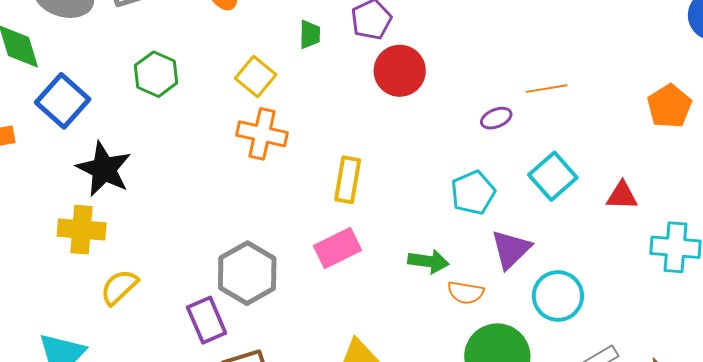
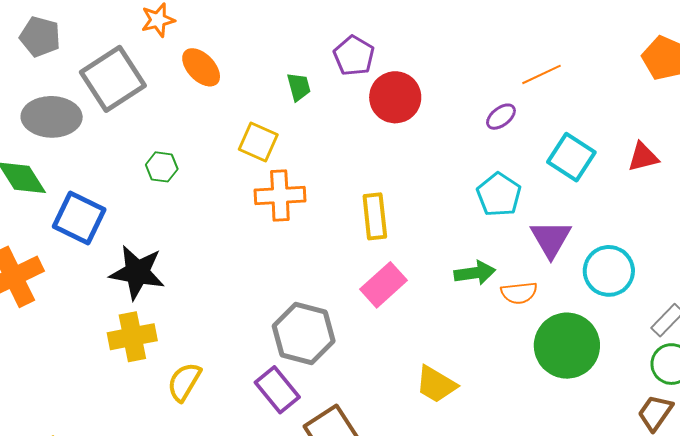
green hexagon: (156, 74) -> (162, 167), size x0.7

